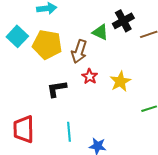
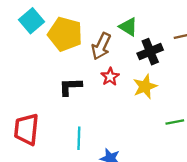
black cross: (123, 21) -> (150, 52), moved

